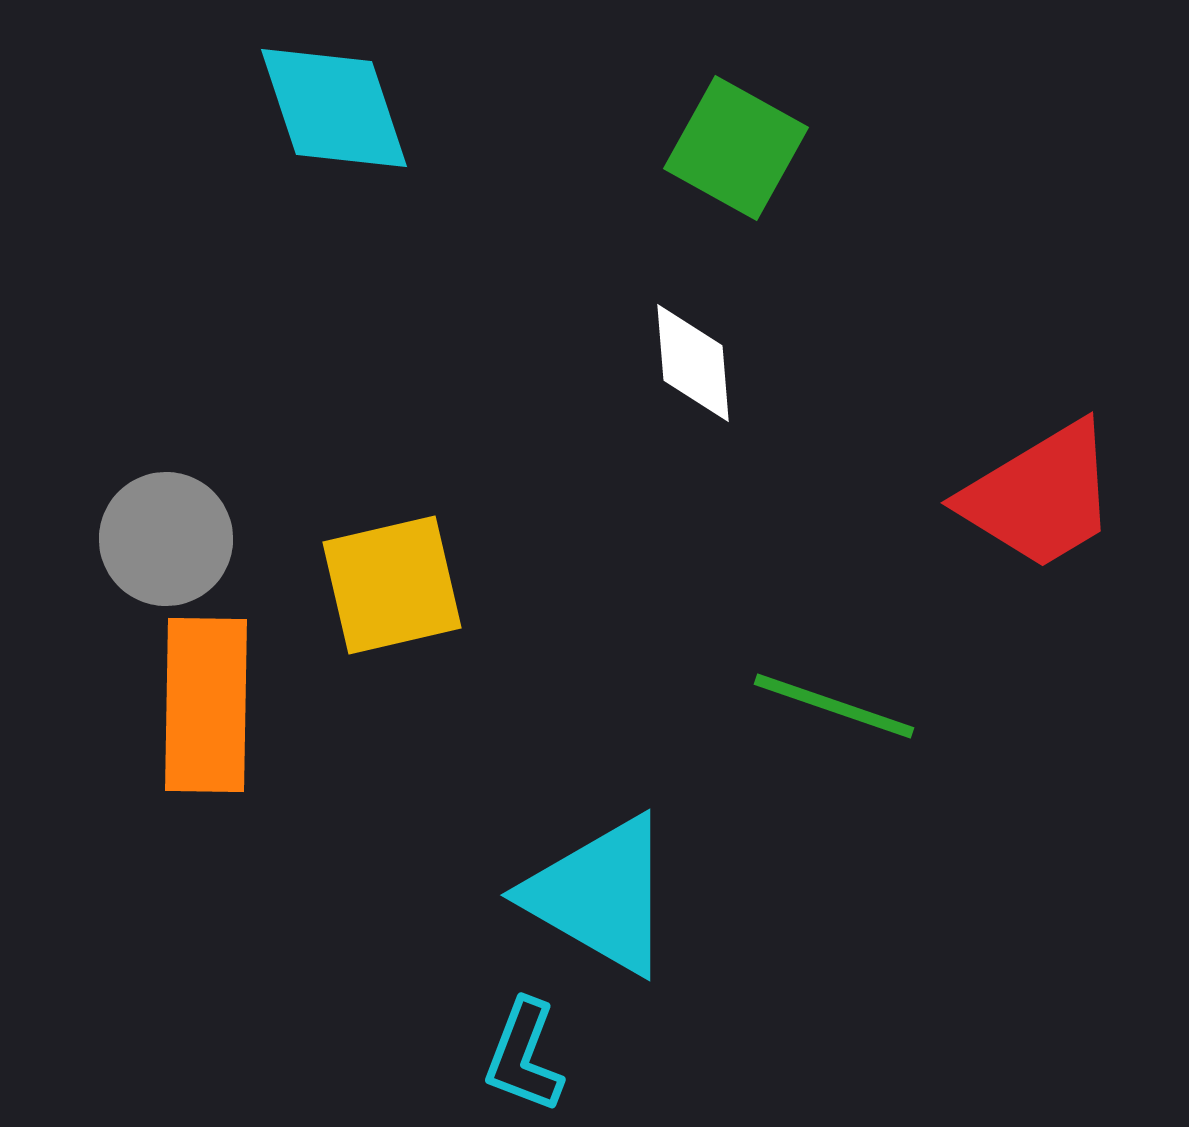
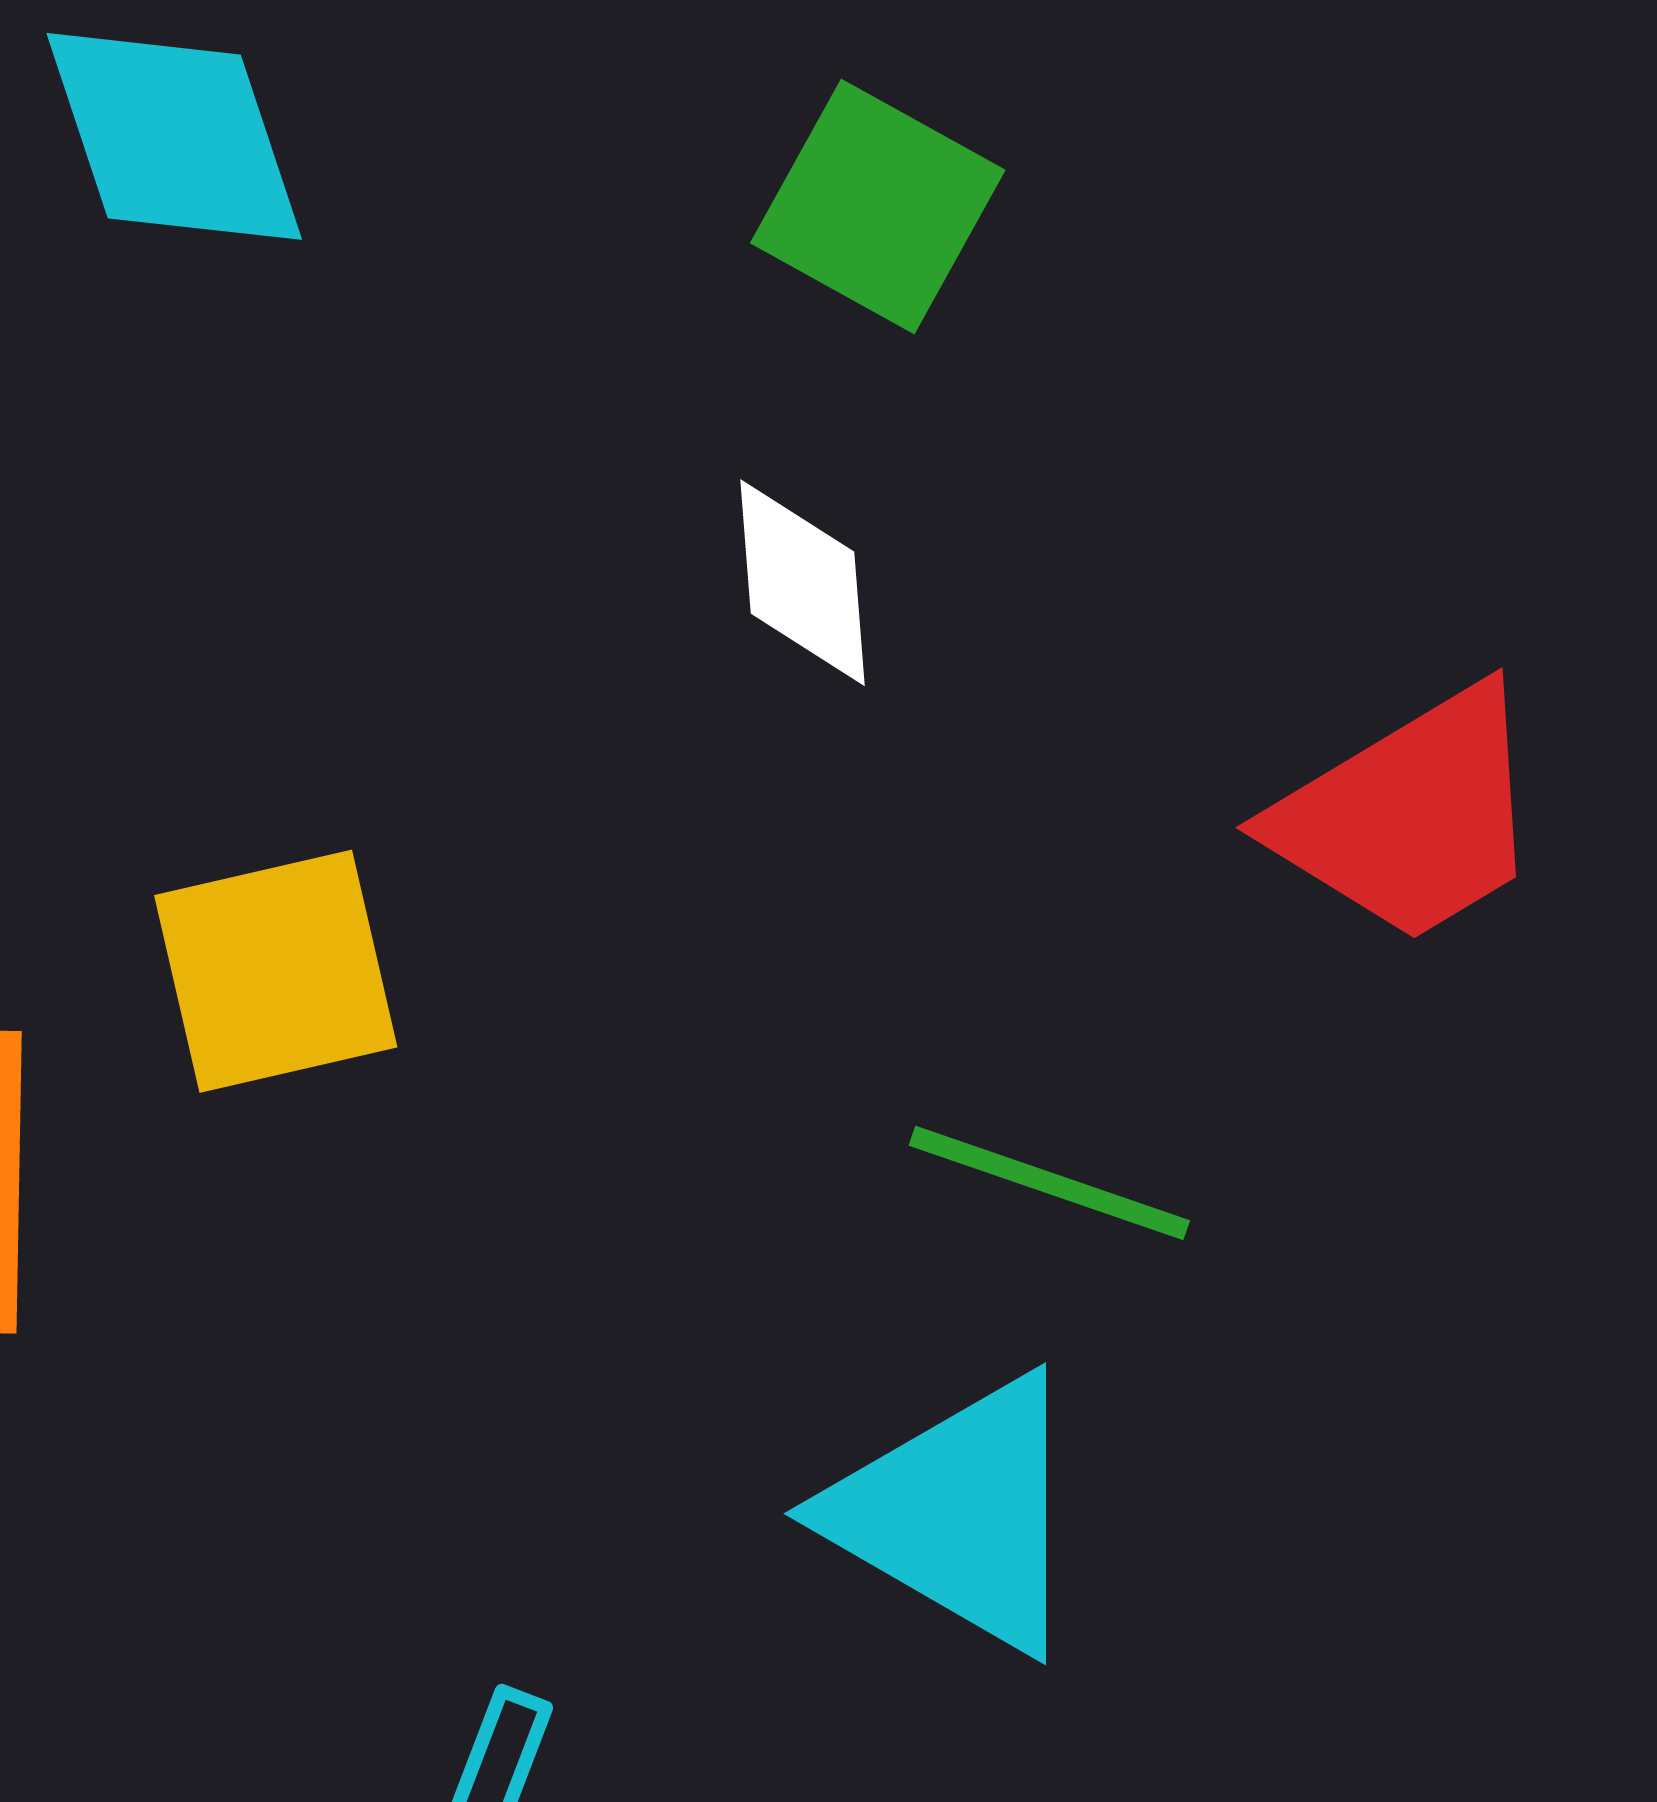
cyan triangle: (600, 895) -> (958, 1514), moved

